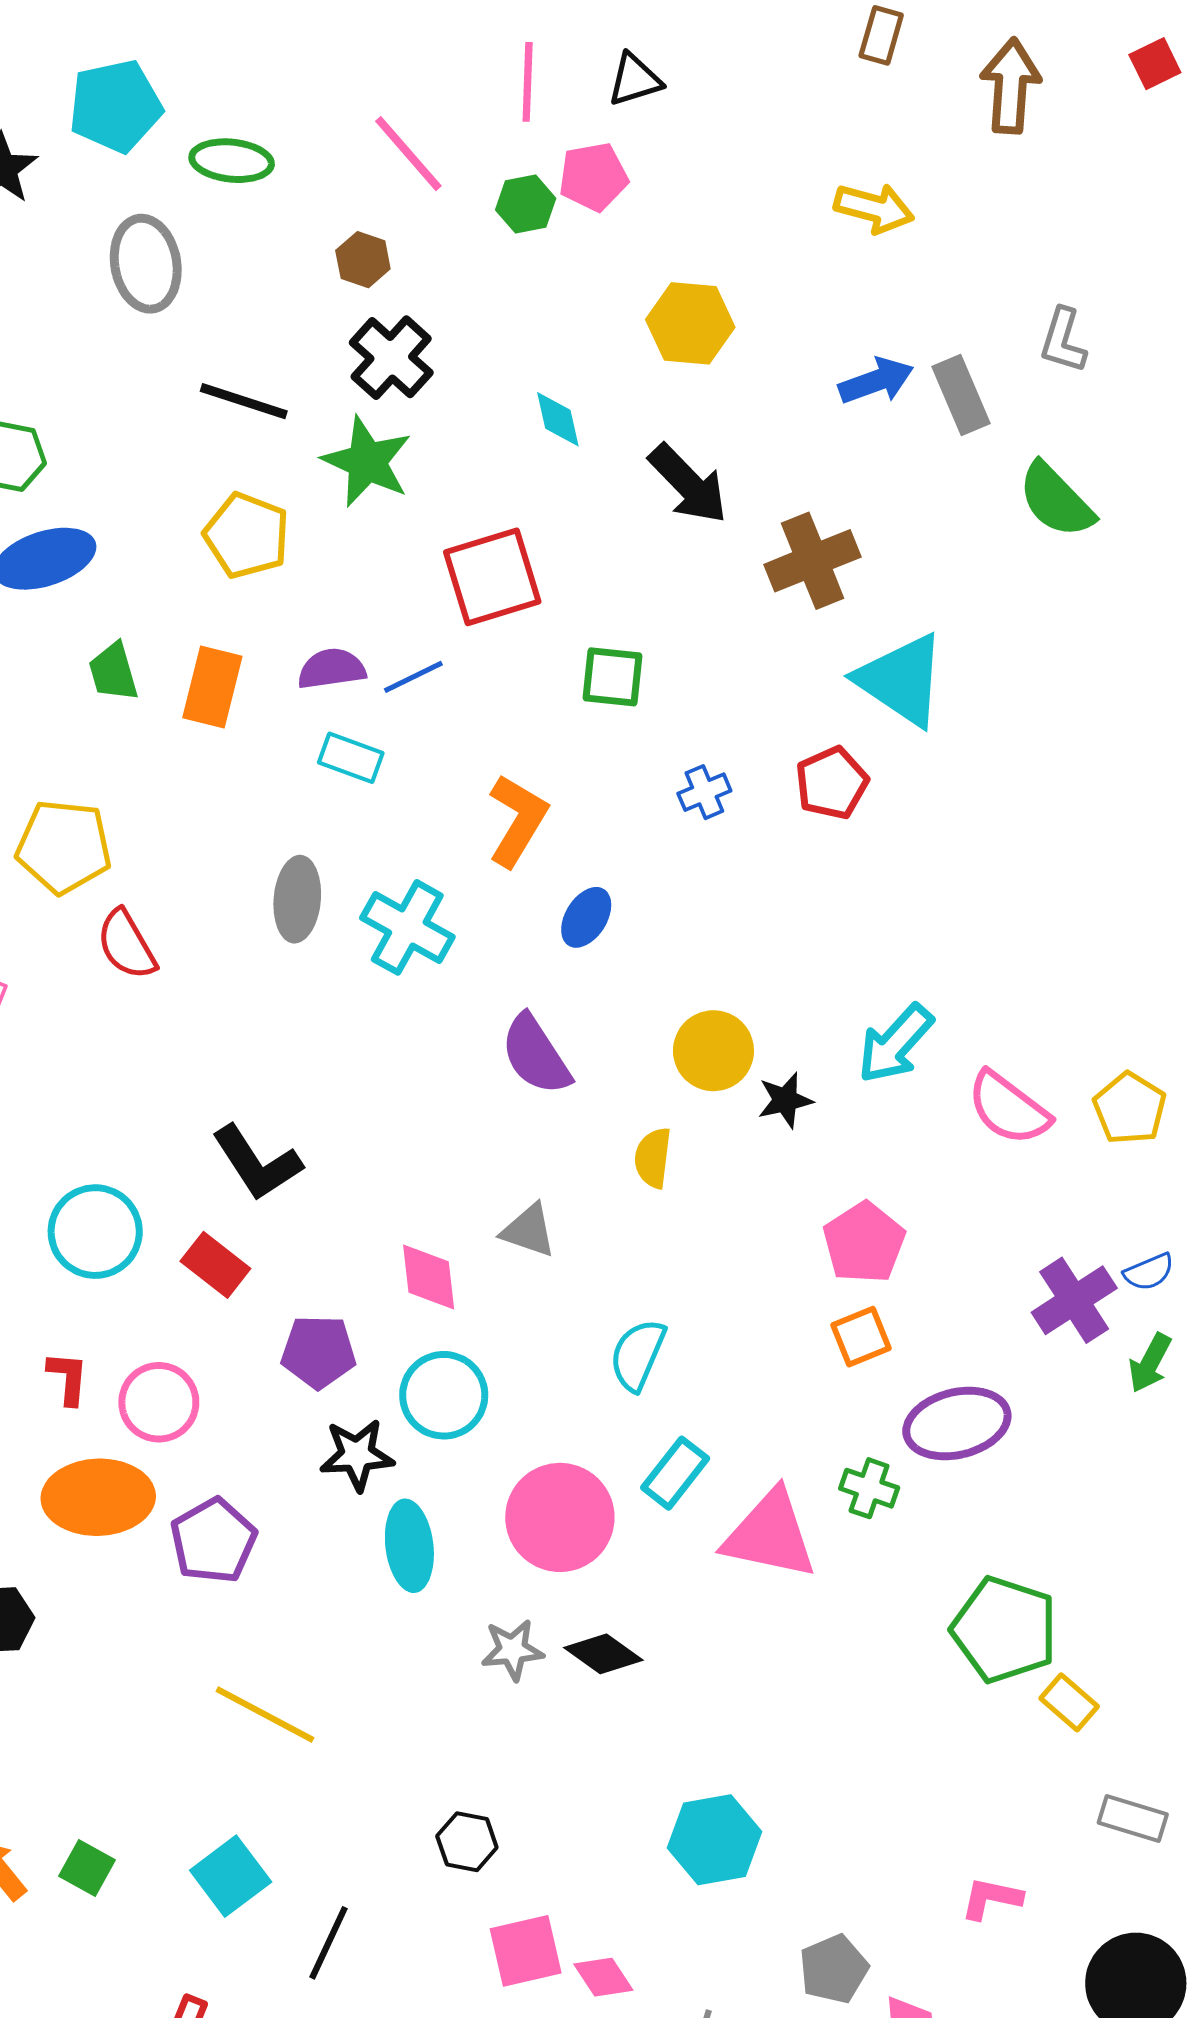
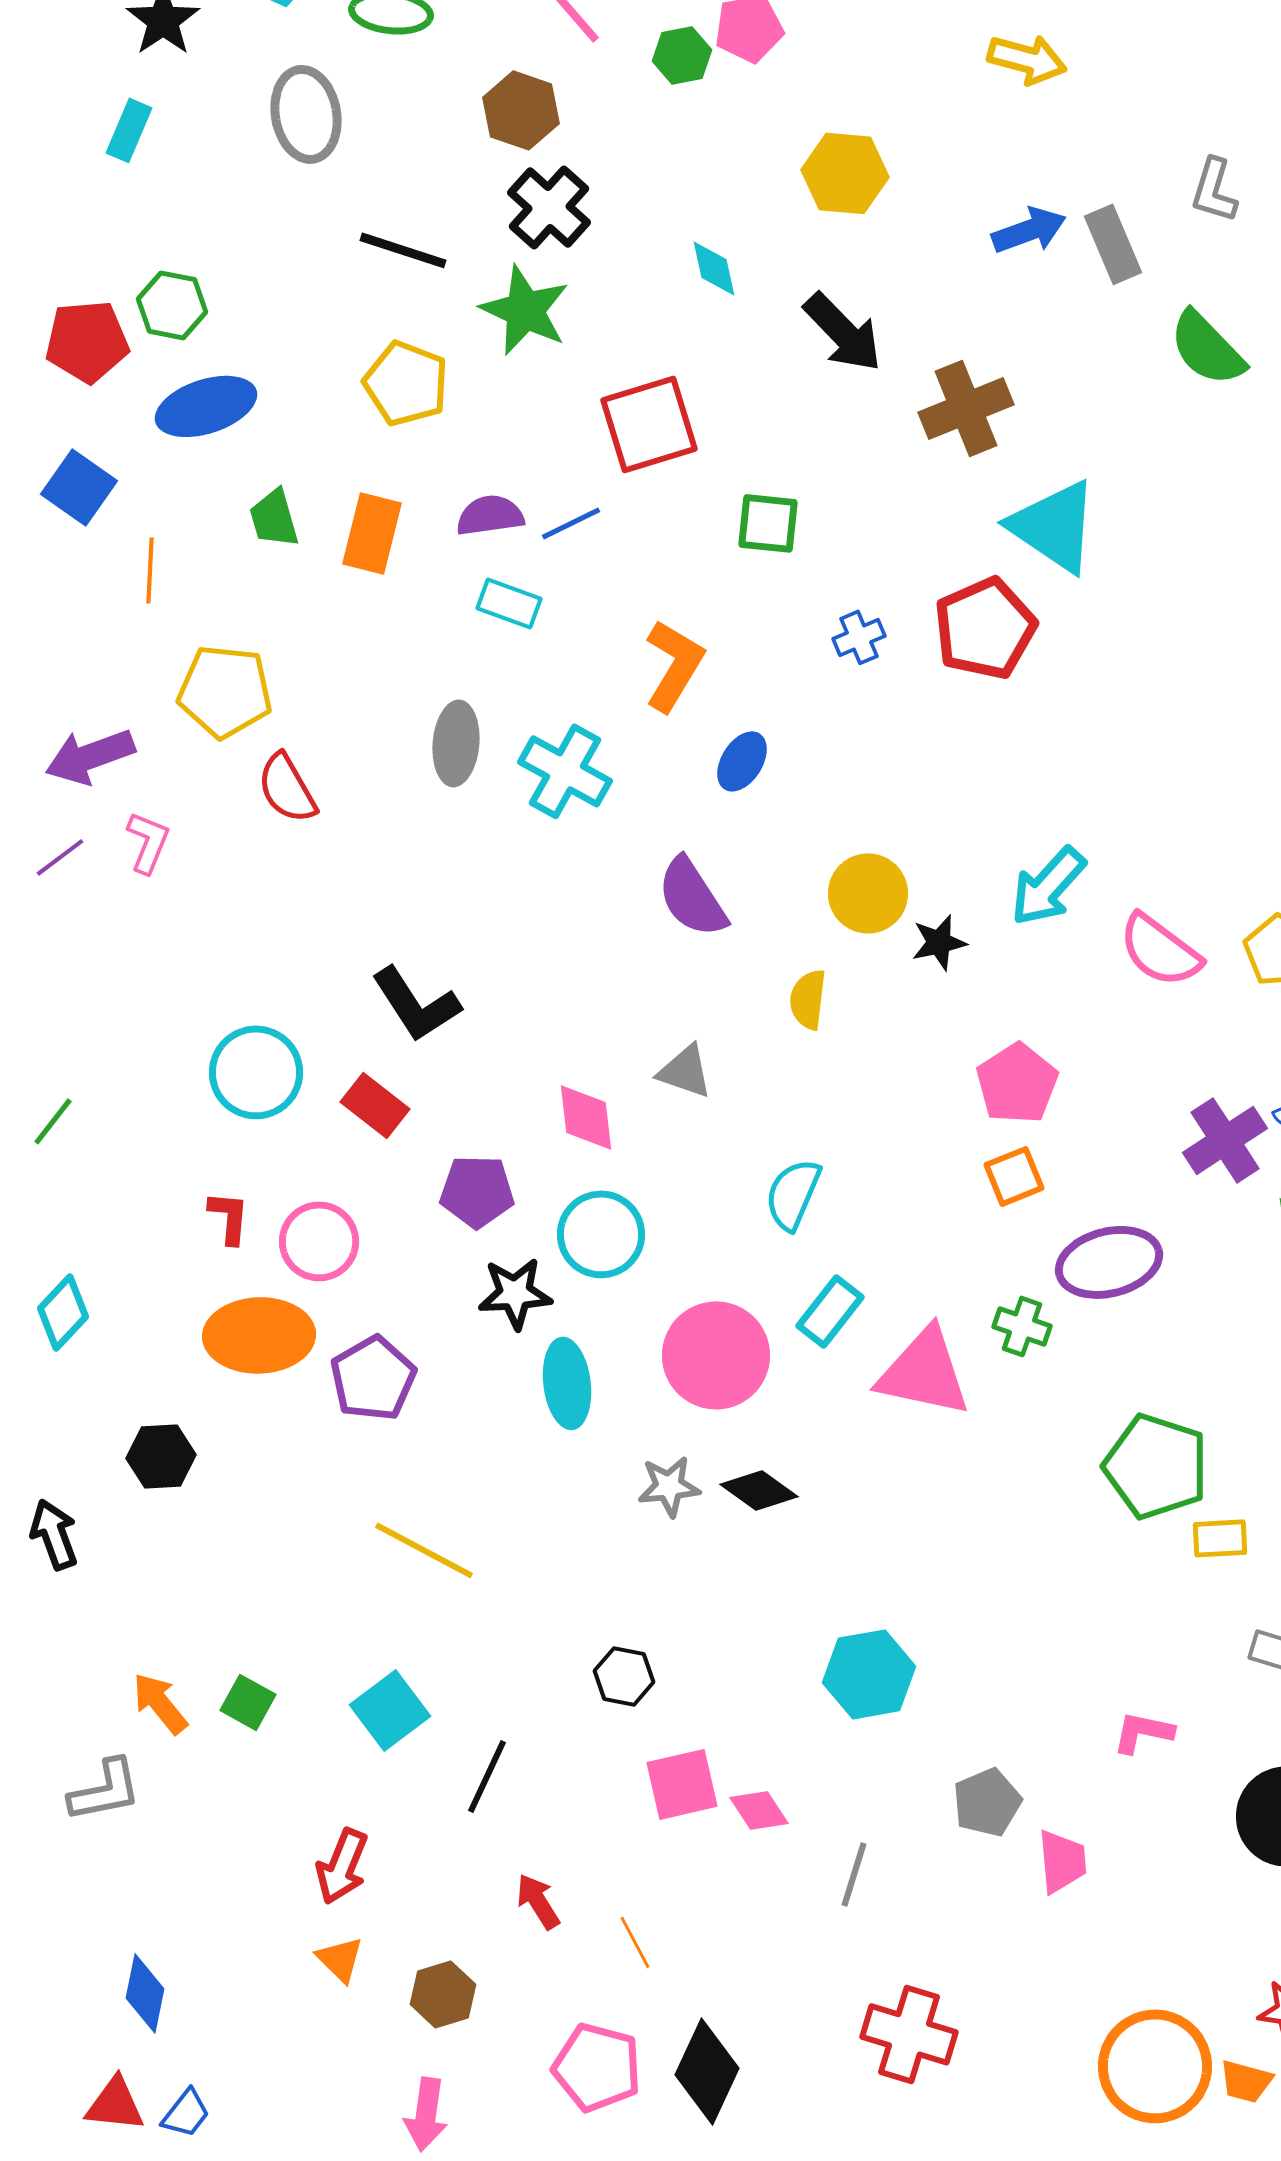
brown hexagon: (363, 260) -> (521, 110), size x1.4
red pentagon: (832, 783) -> (985, 628), size x1.4
yellow rectangle: (1069, 1702) -> (1220, 1538), turned -44

